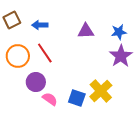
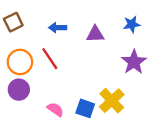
blue arrow: (40, 25) -> (58, 28), moved
blue star: (119, 32) -> (132, 24), moved
purple circle: (36, 82) -> (19, 90), moved

